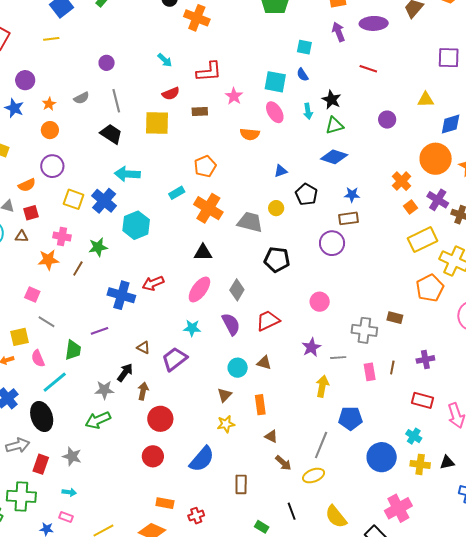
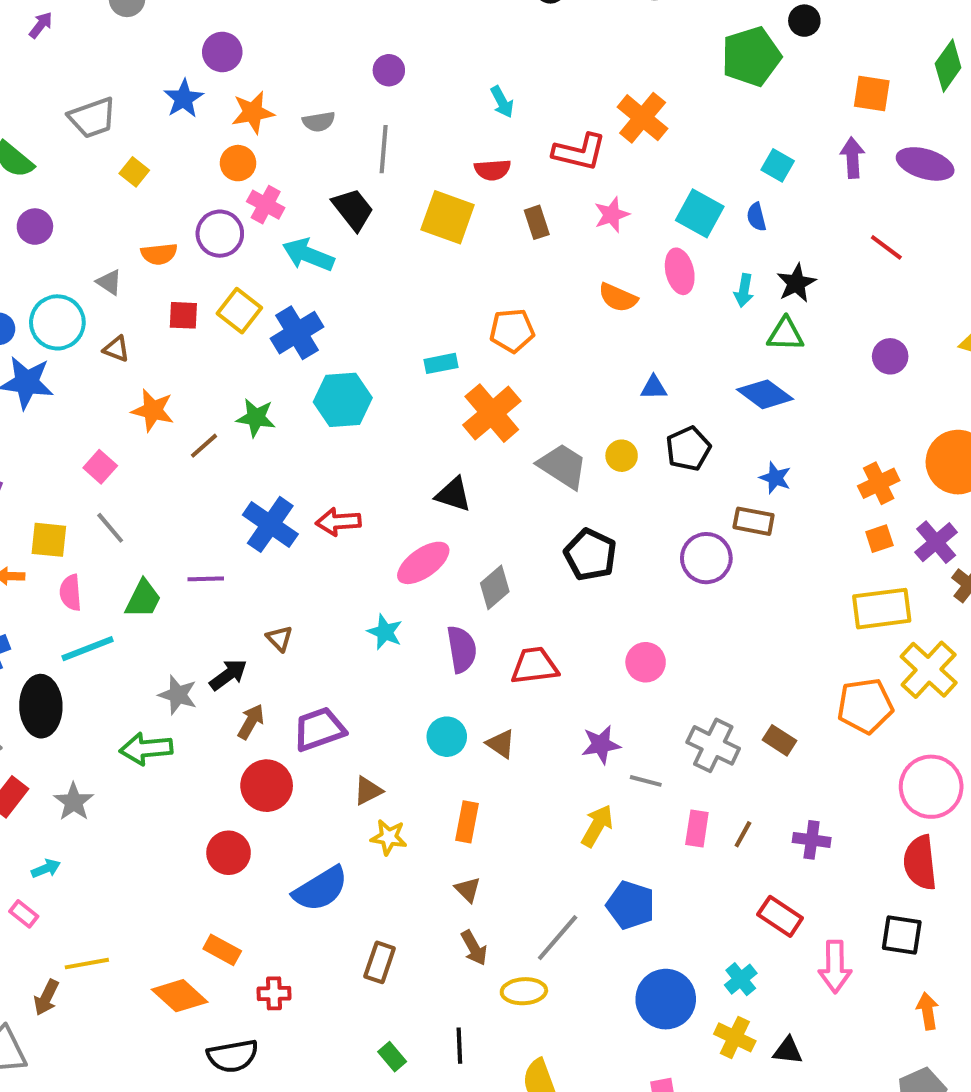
orange cross: (197, 18) -> (643, 118), moved
orange star: (49, 104) -> (253, 112), size x1.5
brown rectangle: (200, 111) -> (537, 222), turned 56
cyan arrow: (127, 174) -> (308, 255), moved
red square: (31, 213) -> (183, 315), moved
pink cross: (62, 236) -> (266, 205), moved
purple trapezoid: (175, 359) -> (319, 729), moved
brown triangle: (224, 395) -> (368, 791), moved
cyan arrow: (69, 492) -> (46, 869), turned -48

